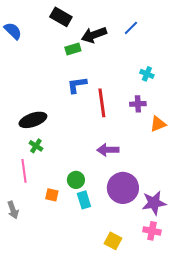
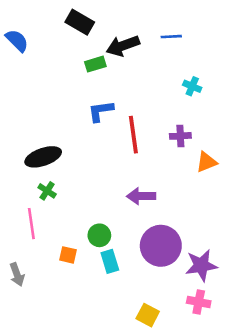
blue line: (131, 28) -> (171, 37), turned 42
cyan cross: (147, 74) -> (192, 86), moved

